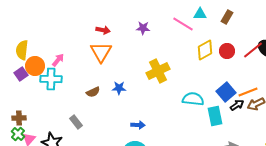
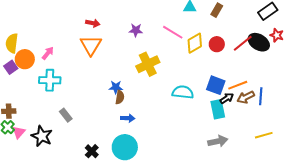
pink line: (183, 24) -> (173, 32), moved
purple star: (143, 28) -> (136, 30), moved
cyan cross: (51, 79) -> (50, 80), moved
blue star: (119, 88) -> (116, 87), moved
brown semicircle: (93, 92) -> (120, 97), moved, turned -56
blue square: (226, 92) -> (216, 85), turned -30
cyan rectangle: (215, 116) -> (218, 109), moved

